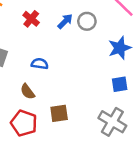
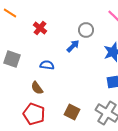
blue arrow: (65, 21) -> (73, 46), moved
brown square: (59, 113) -> (72, 112), moved, turned 35

